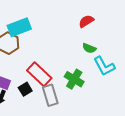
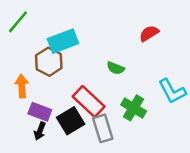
green semicircle: (89, 48) -> (116, 68), moved
black square: (25, 89) -> (71, 121), size x1.5

